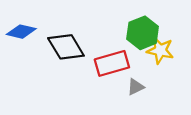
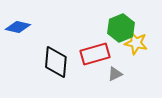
black diamond: (66, 47) -> (56, 62), moved, turned 36

